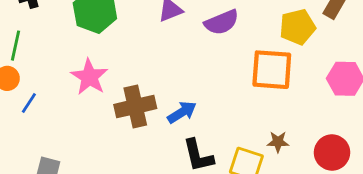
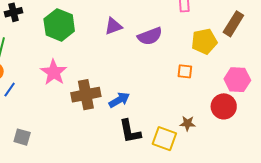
orange square: (272, 70) -> (185, 71), size x0.5
red circle: (332, 153) -> (224, 106), moved

